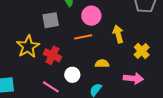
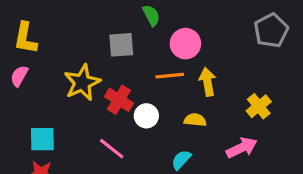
yellow arrow: (118, 34) -> (208, 82), moved
white circle: (72, 75) -> (146, 116), moved
pink arrow: (133, 78) -> (242, 148), turned -36

